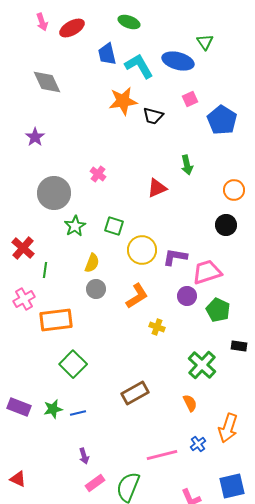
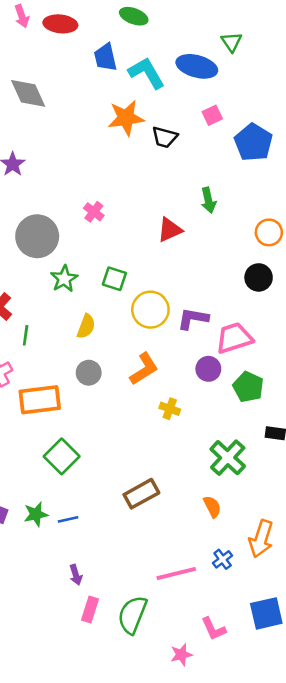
red ellipse: (72, 28) -> (60, 24), turned 35
gray circle: (96, 289) -> (89, 373), moved
pink rectangle: (95, 483) -> (90, 610), turned -36

